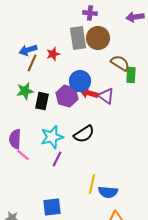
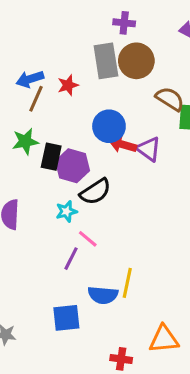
purple hexagon: (67, 96) -> (72, 166), moved
black semicircle: (84, 134) -> (95, 192), moved
cyan star: (52, 137) -> (66, 211), size x0.6
pink line: (23, 155) -> (88, 239), moved
purple line: (57, 159) -> (71, 259), moved
blue semicircle: (108, 192) -> (103, 295), moved

